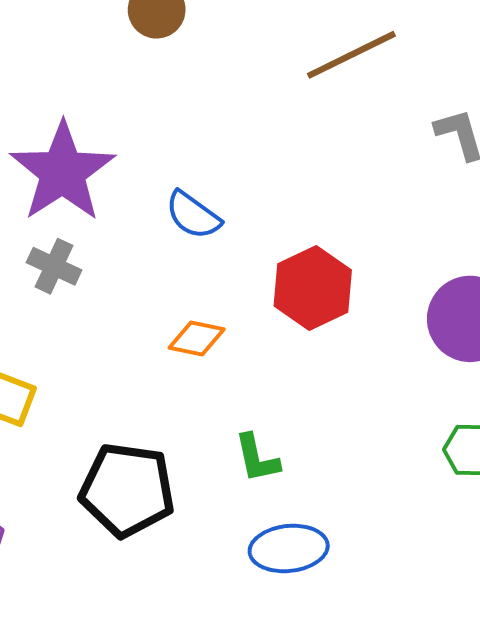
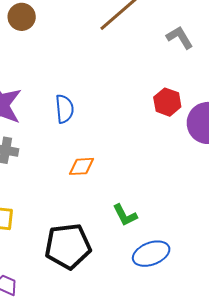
blue semicircle: (193, 215) -> (64, 109), turned -116
red hexagon: (313, 288) -> (167, 102), moved, size x0.7

